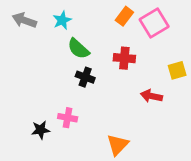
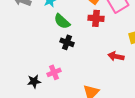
red cross: (124, 58) -> (96, 18), moved
pink cross: (68, 118) -> (54, 72), turned -32

